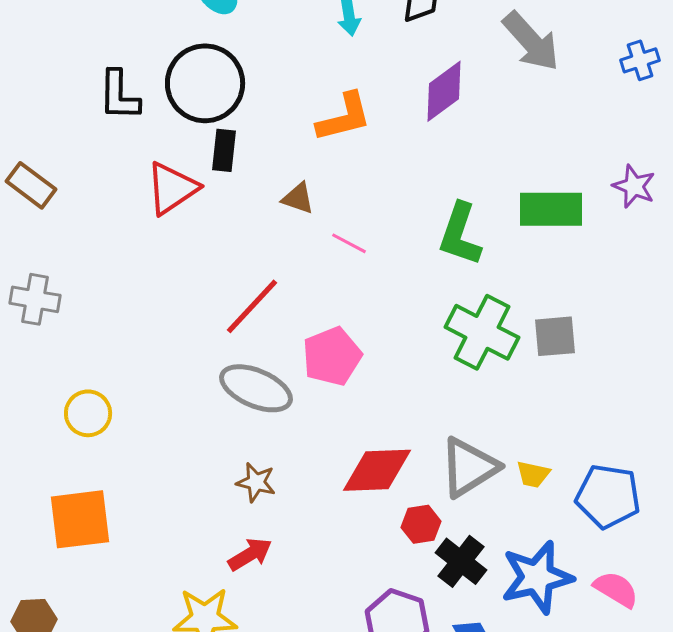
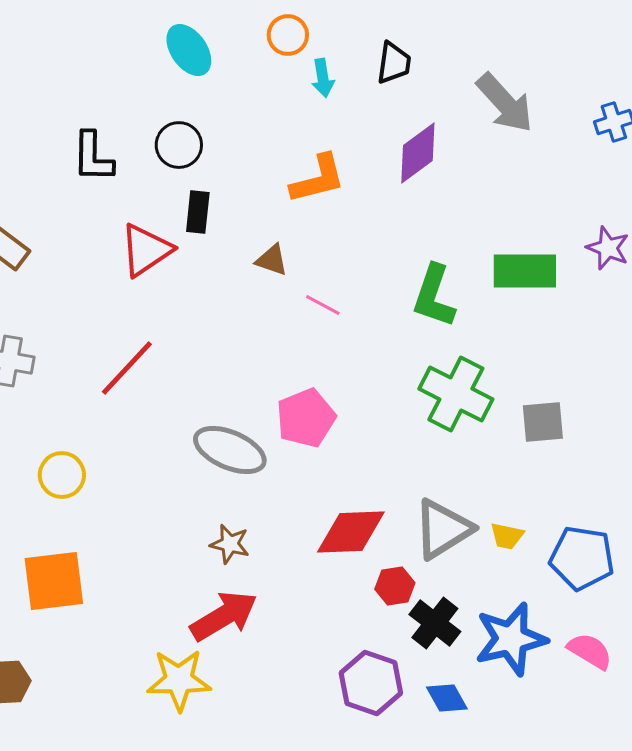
black circle: (205, 83) -> (179, 145), size x0.6
red line: (252, 306) -> (127, 368), moved
gray square: (555, 336) -> (543, 422), moved
red arrow: (250, 554) -> (224, 616), size x1.5

